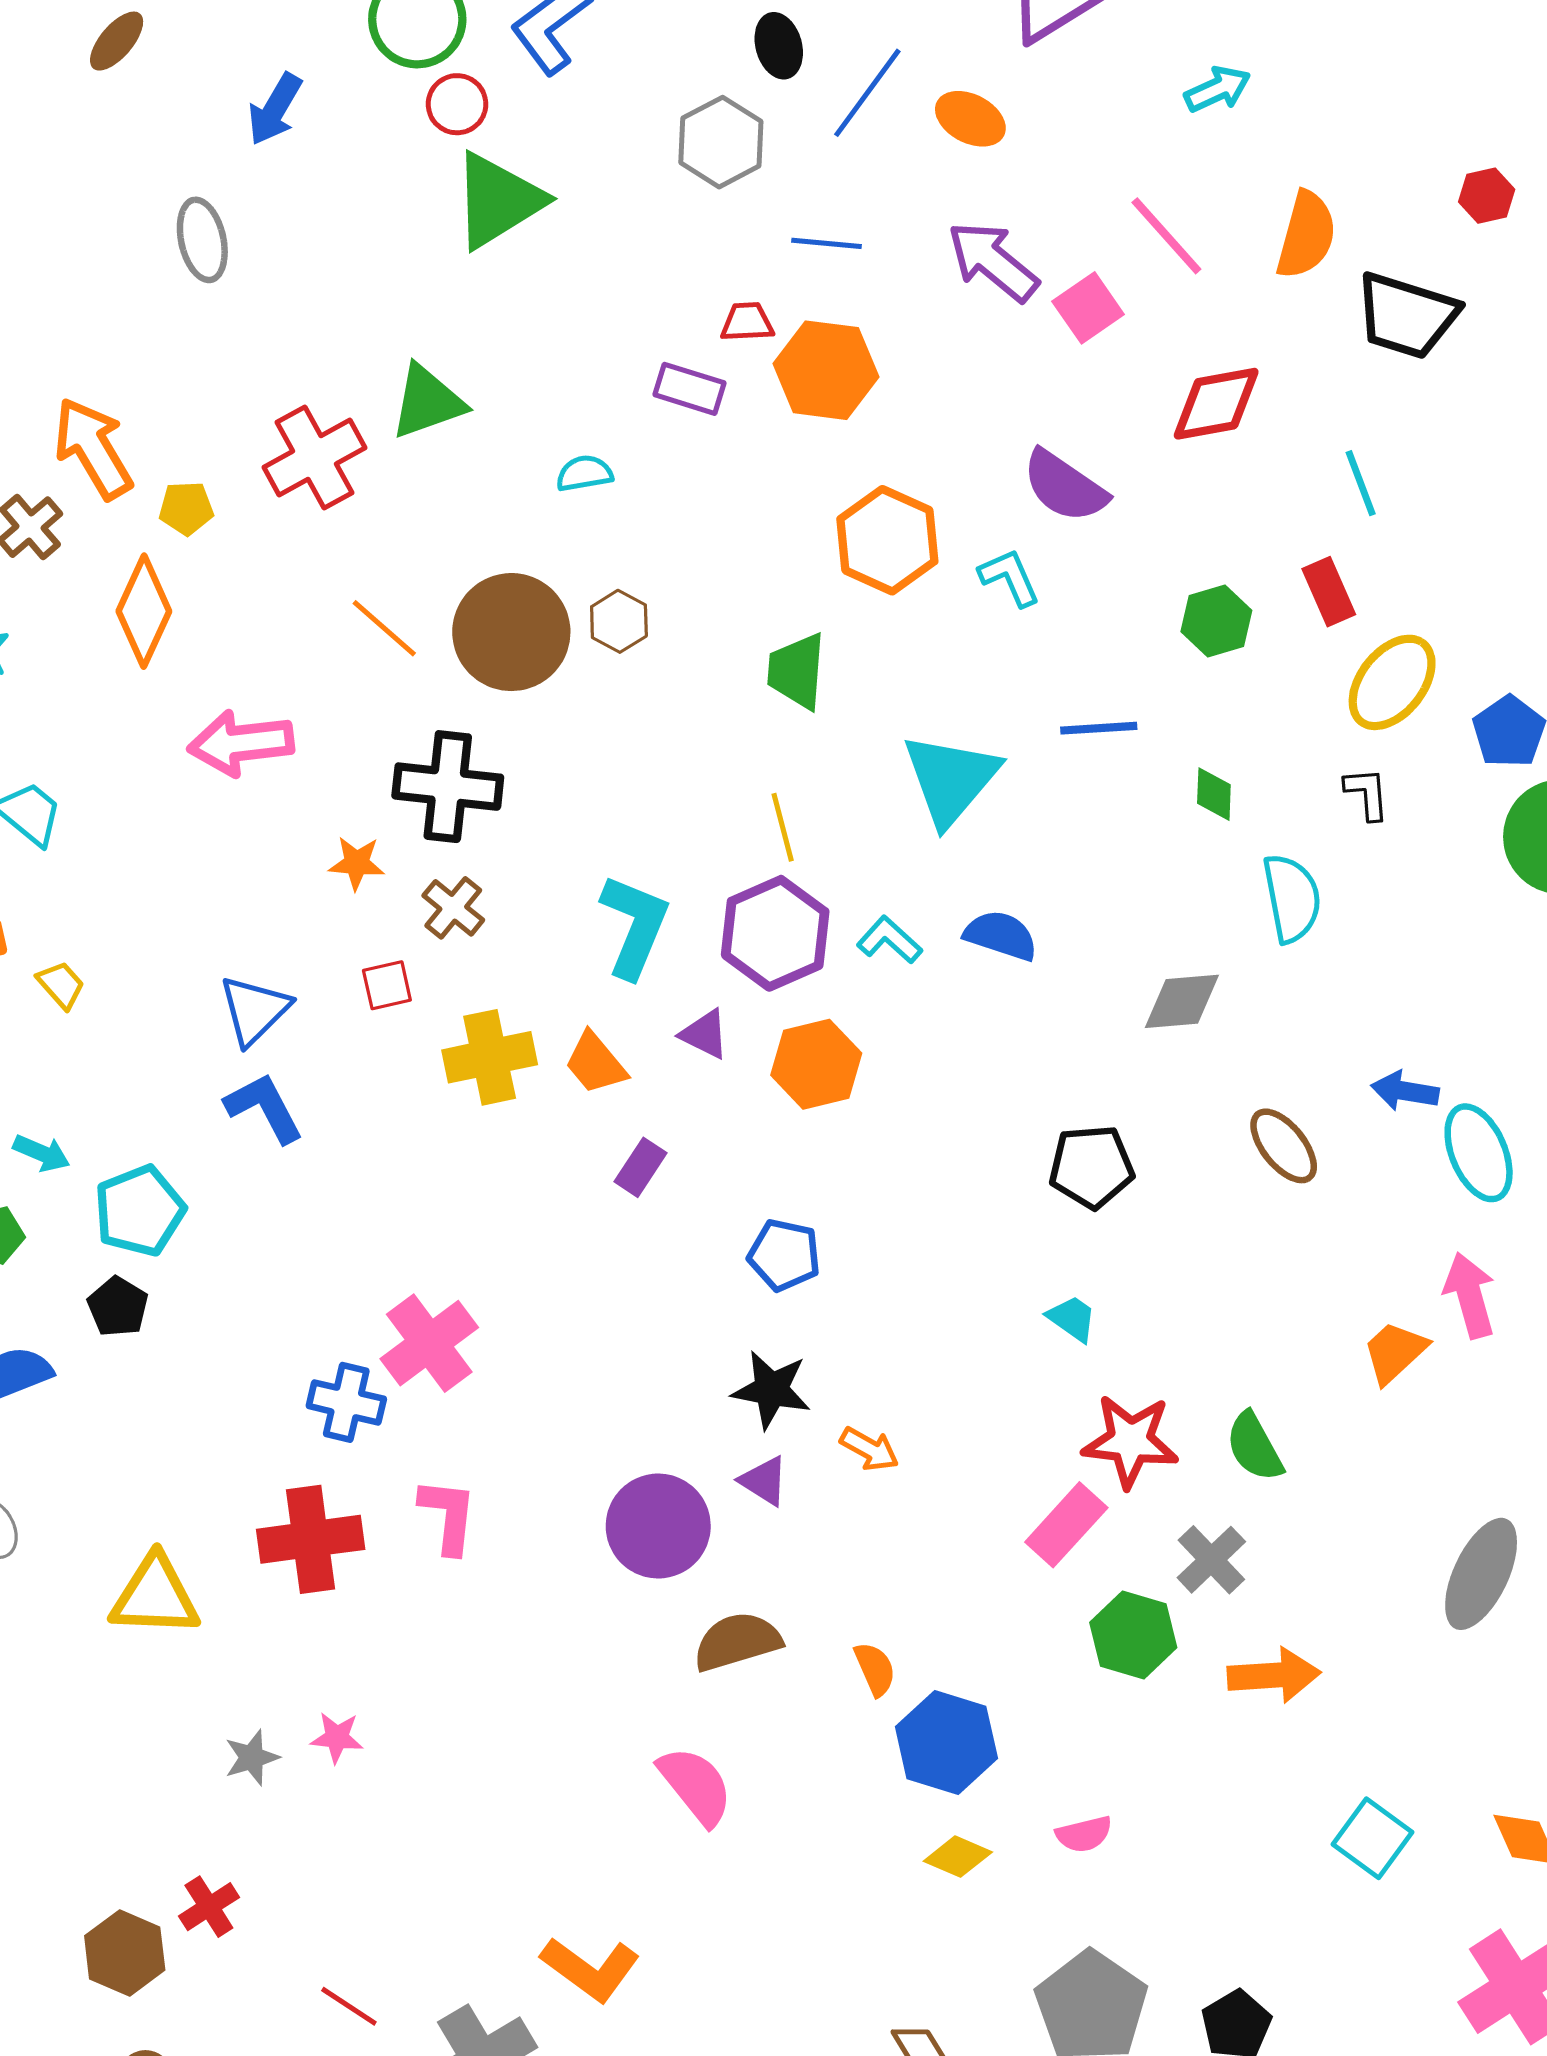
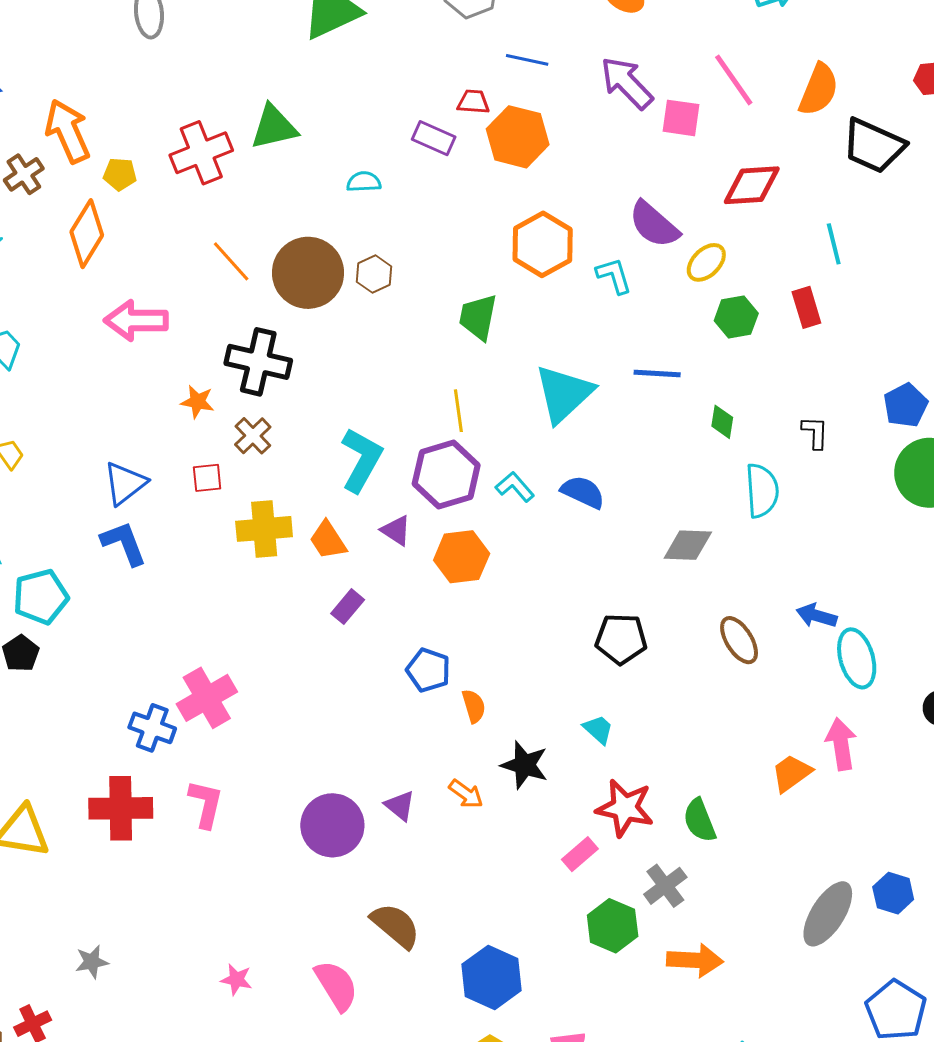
pink square: (1088, 308) -> (681, 118), turned 36
yellow ellipse: (1392, 682) -> (706, 262), moved, size x0.7
black star: (771, 1390) -> (525, 765), moved
pink rectangle: (1066, 1525) -> (580, 854), size x0.7
brown semicircle: (737, 1642) -> (395, 926), moved, turned 50
orange semicircle: (875, 1669) -> (474, 706), moved
pink star: (337, 1738) -> (236, 980), moved
gray star: (252, 1758) -> (92, 962), moved

